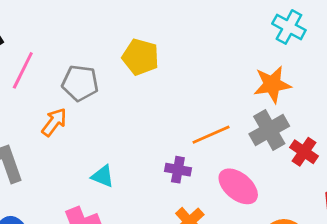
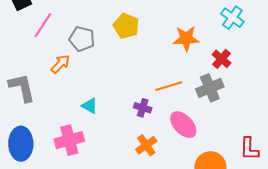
orange star: (272, 84) -> (186, 38), moved
red cross: (304, 152) -> (222, 59), moved

